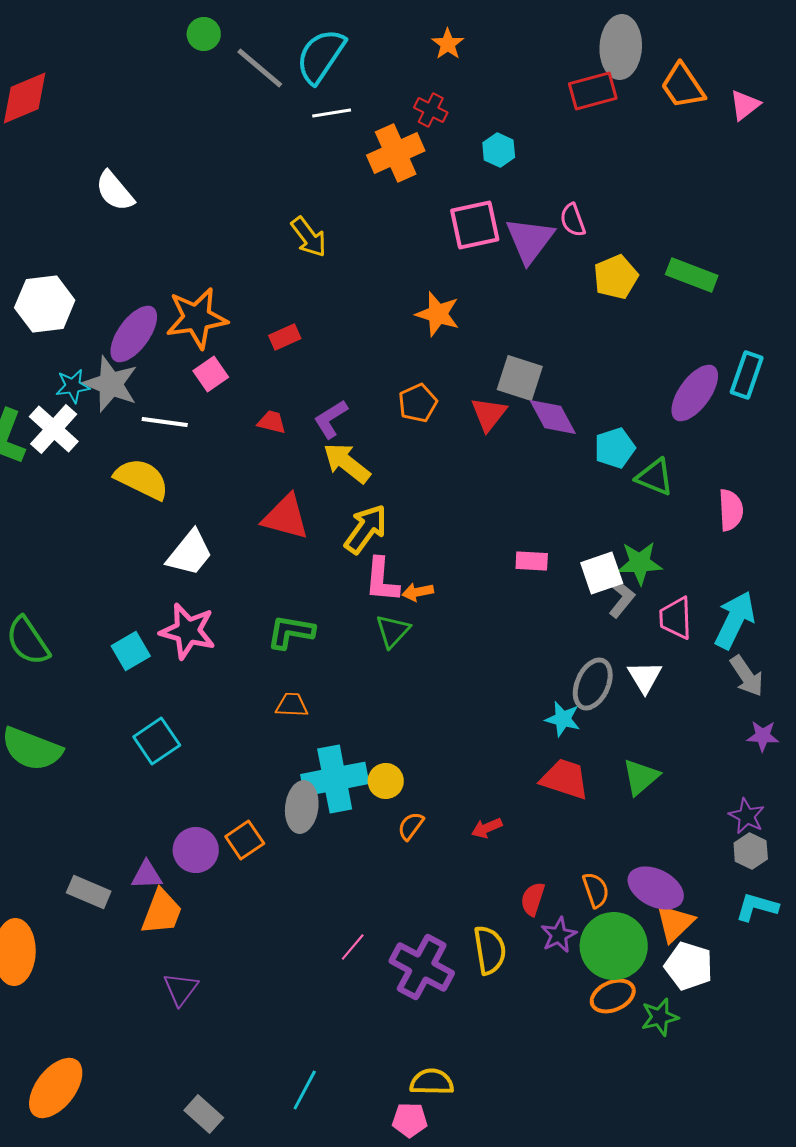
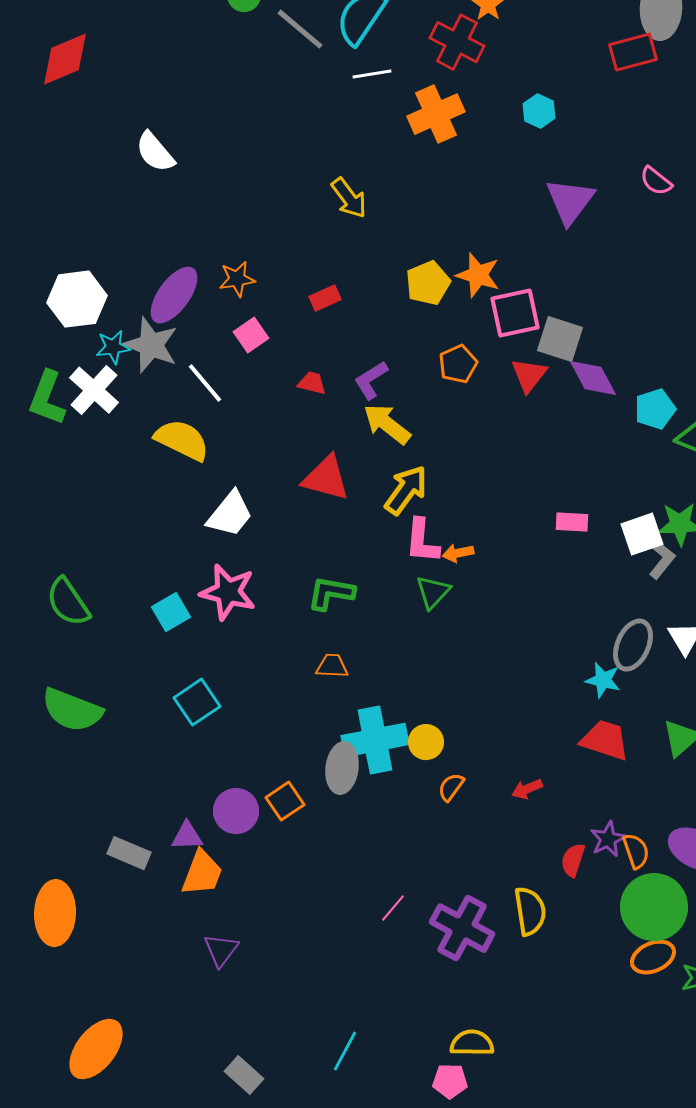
red cross: (431, 110) -> (457, 42), moved, size x1.6
pink semicircle: (573, 220) -> (656, 181), moved, turned -32
pink square: (475, 225) -> (515, 313), moved
yellow pentagon: (616, 277) -> (428, 283), moved
white hexagon: (45, 304) -> (77, 299), moved
orange star: (197, 318) -> (237, 279), size x0.6
white line: (165, 422) -> (205, 383), turned 42
purple star: (559, 935) -> (608, 839), moved

